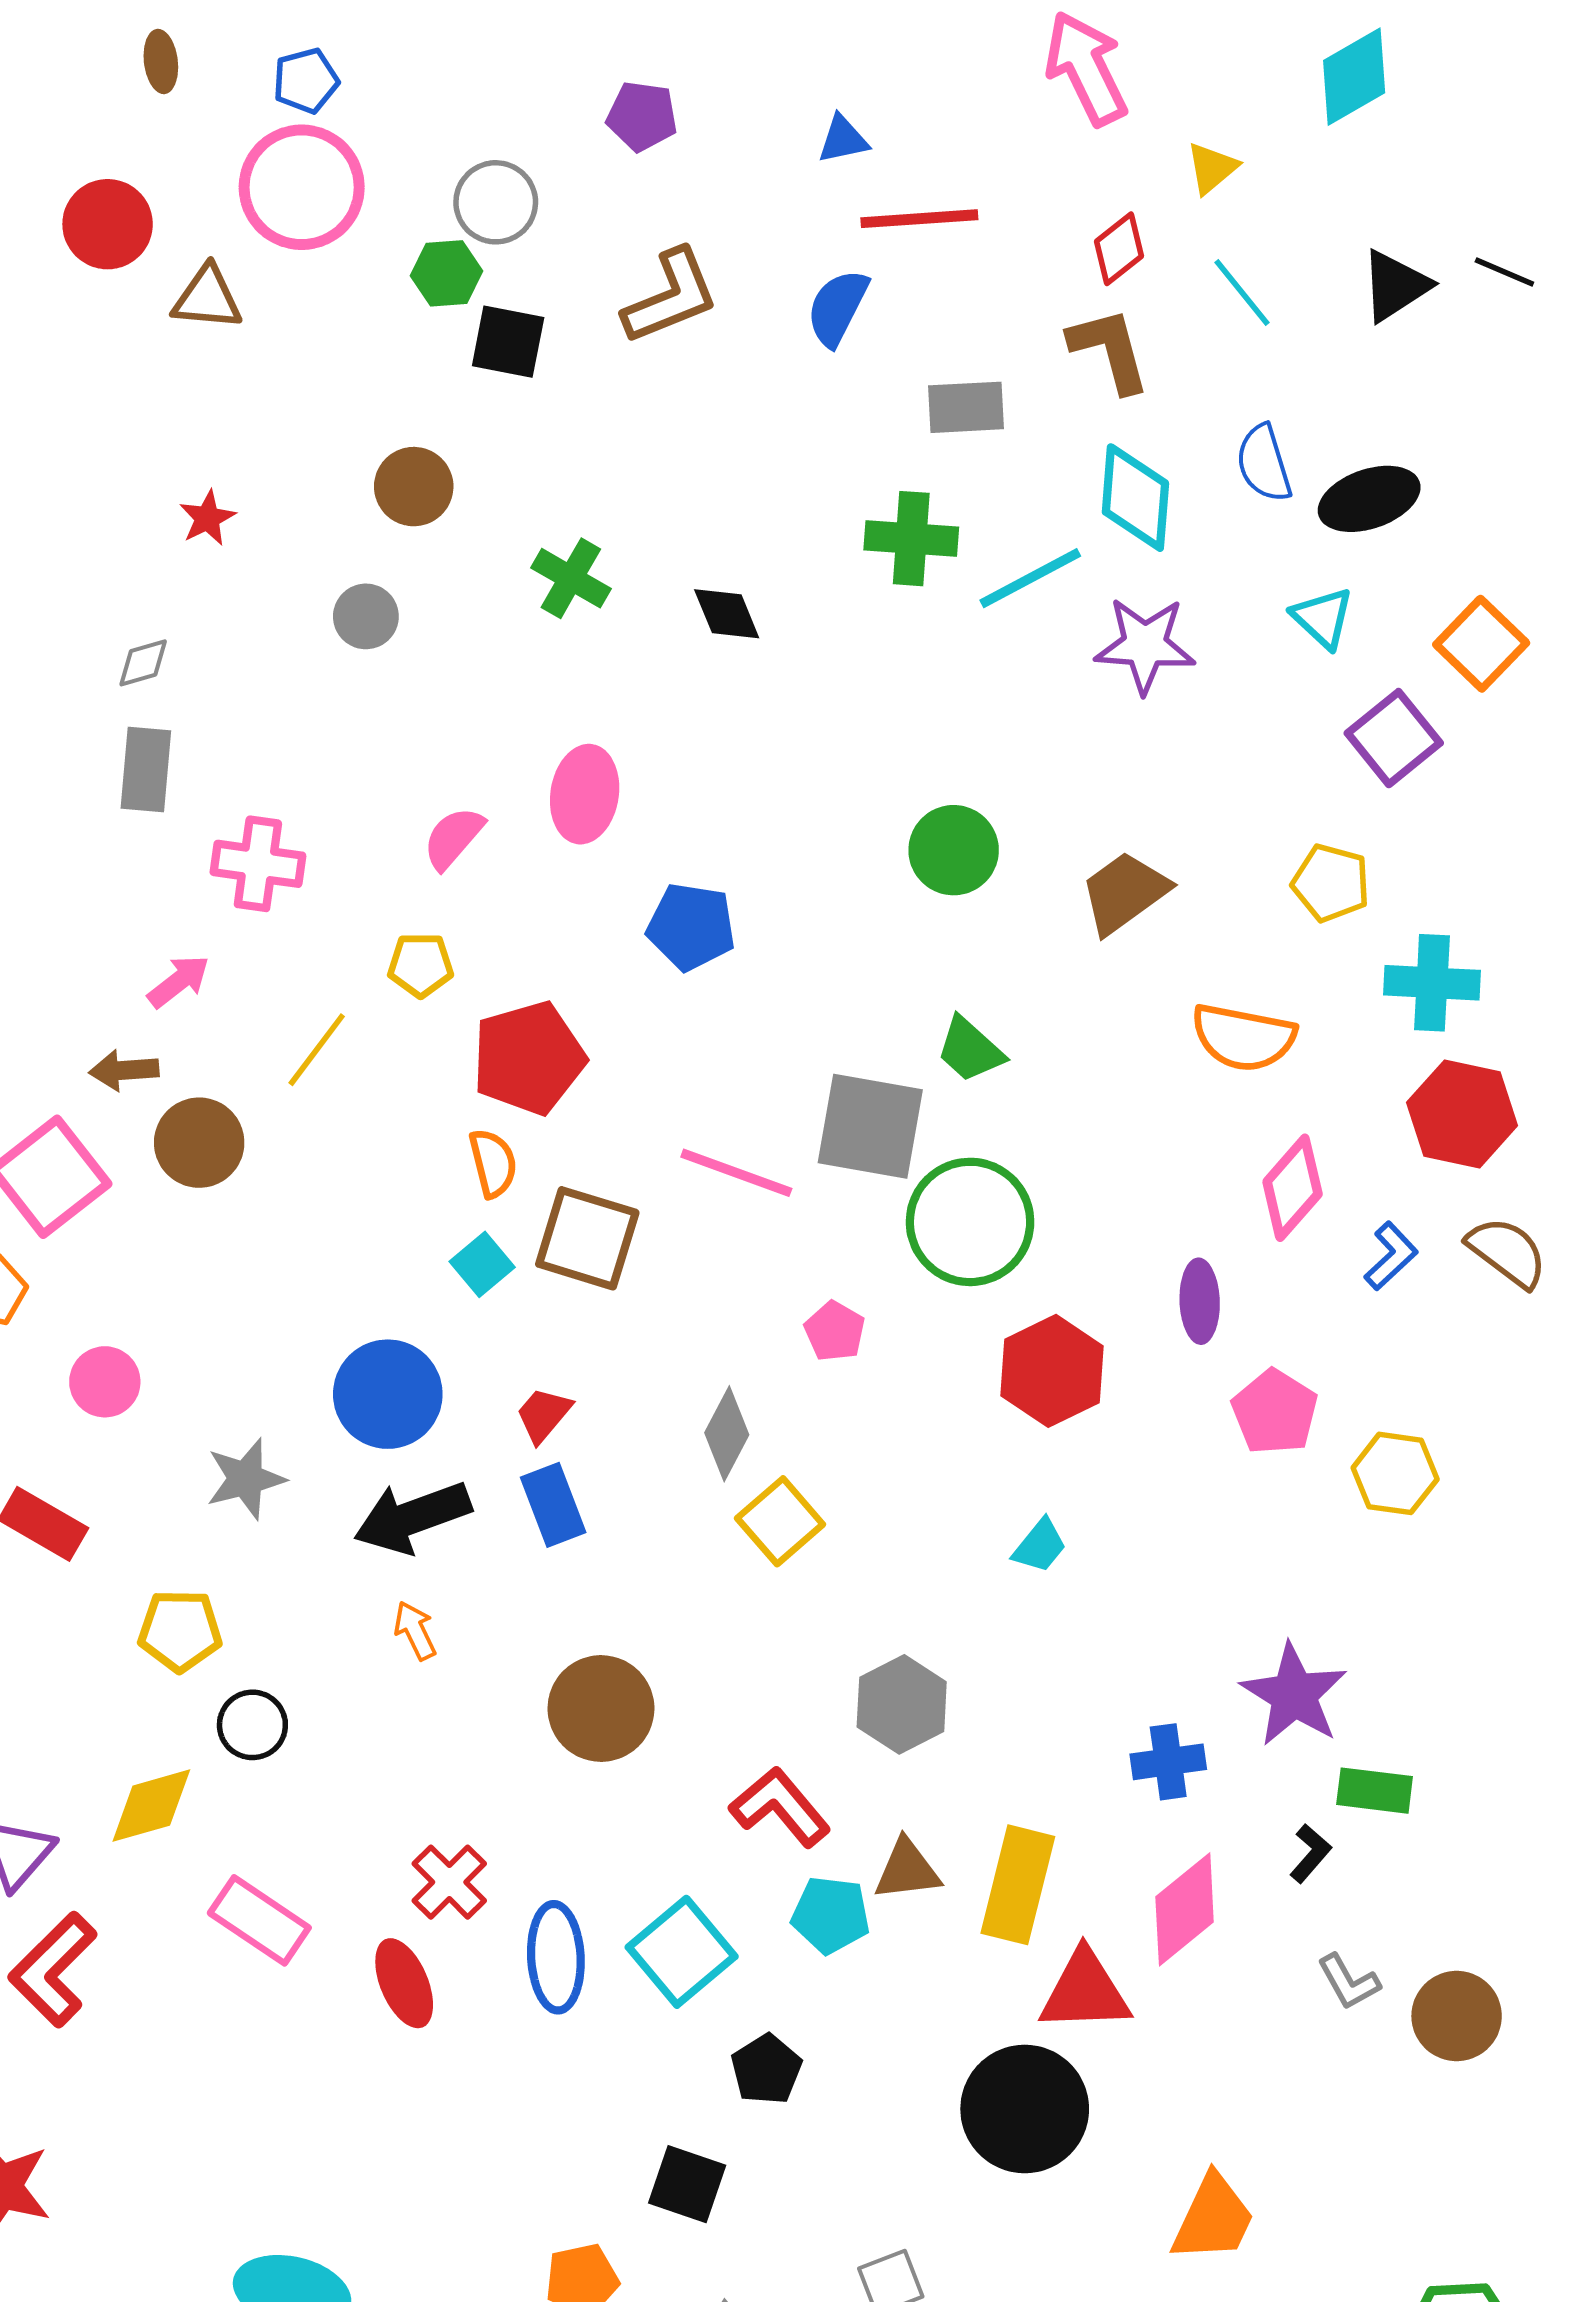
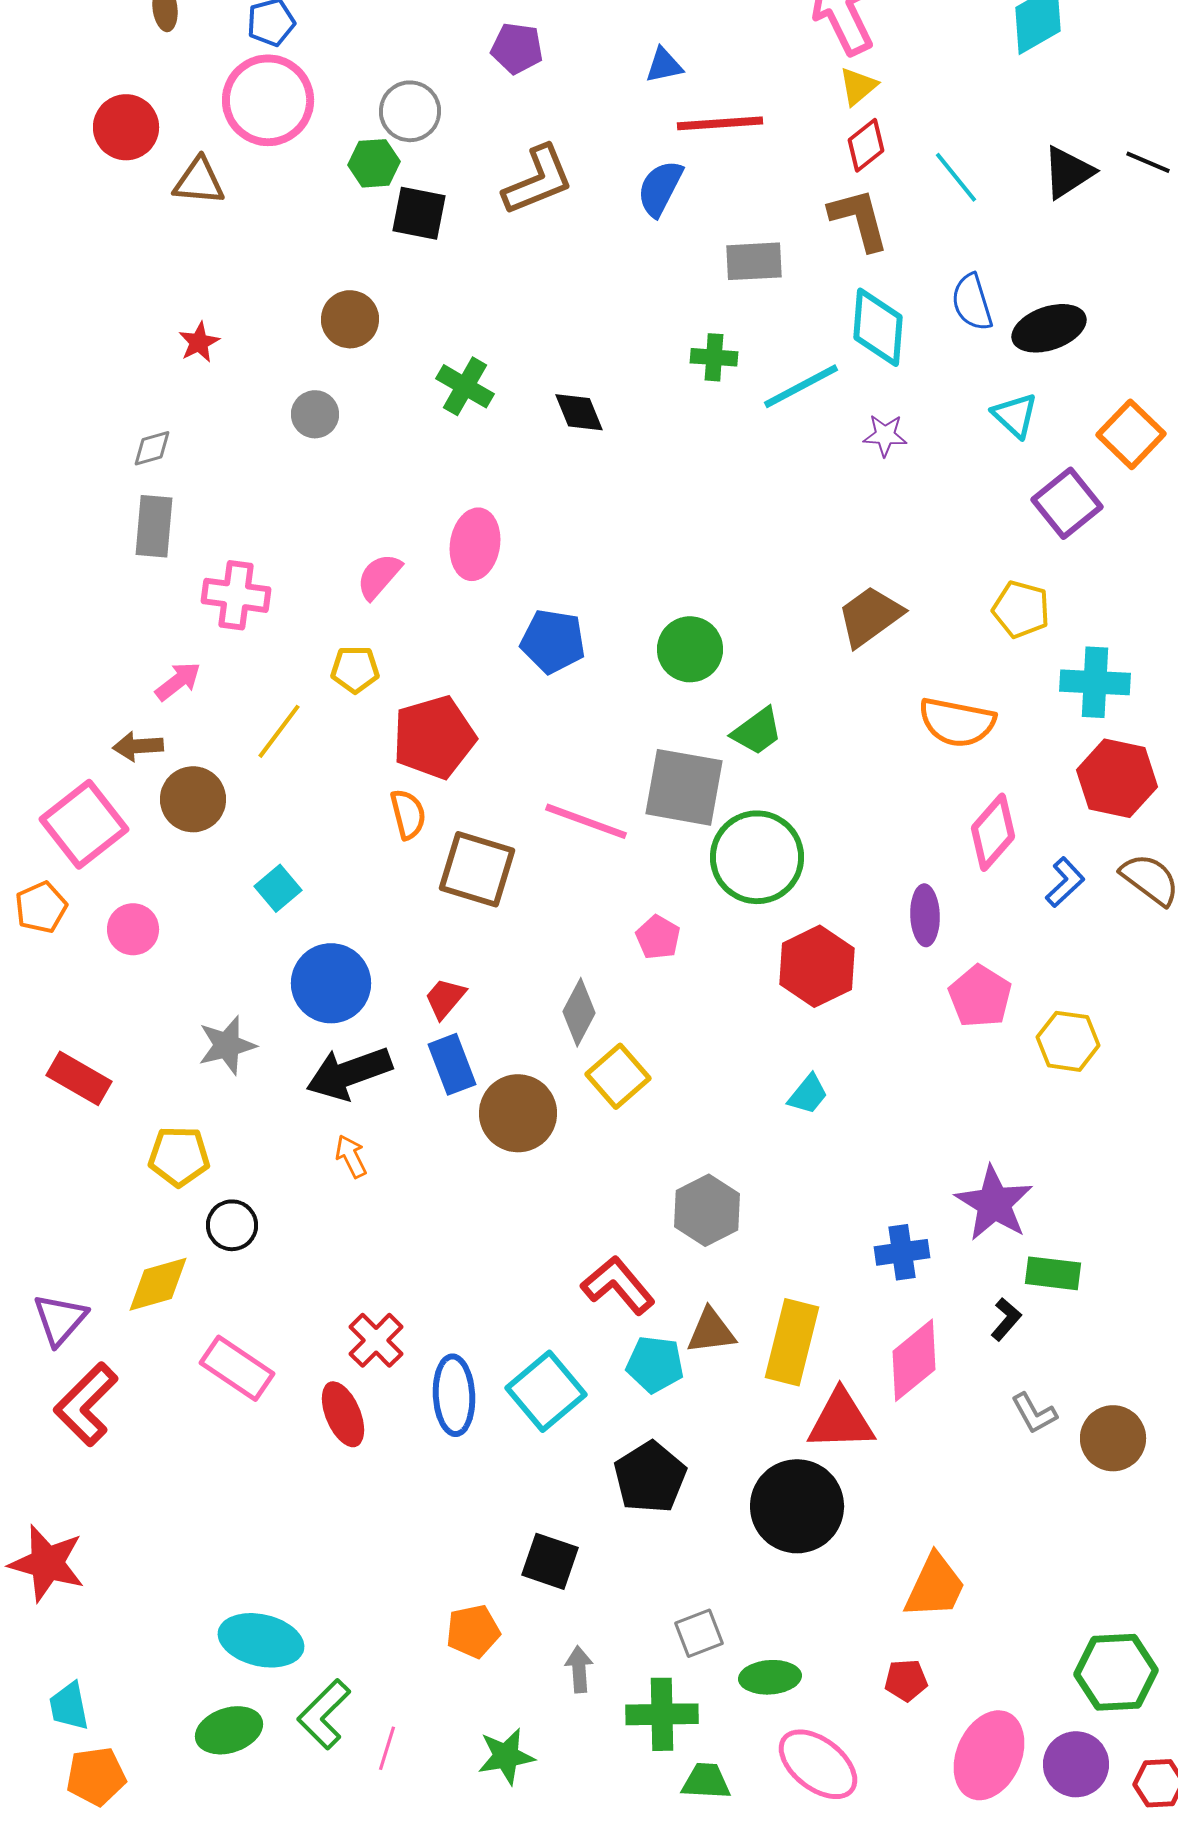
yellow triangle: (1212, 168) -> (858, 86), moved
green cross: (911, 539) -> (714, 357), size x0.7
purple star: (1145, 645) -> (885, 435), size x0.6
green circle: (954, 850) -> (690, 649), moved
green trapezoid: (970, 1050) -> (757, 731), turned -78
cyan square: (482, 1264) -> (278, 888), moved
pink circle: (105, 1382) -> (133, 929), moved
brown circle: (601, 1709) -> (518, 1113), moved
black pentagon: (766, 2069) -> (650, 1477), moved, size x1.4

